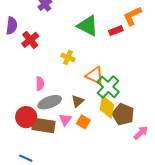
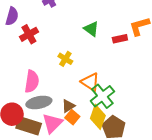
green triangle: (88, 26) -> (91, 29), size x0.7
pink semicircle: (40, 84) -> (32, 81), size x1.5
pink triangle: (65, 120) -> (52, 123), size x1.5
orange square: (83, 122) -> (72, 117), moved

